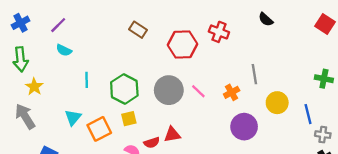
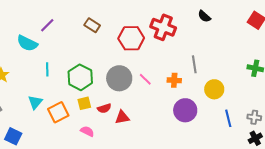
purple line: (58, 25) -> (47, 25), moved
red cross: (219, 32) -> (163, 27), size x1.4
cyan semicircle: (64, 50) -> (27, 43), size x1.5
orange cross: (232, 92) -> (174, 80), turned 32
blue line: (308, 114) -> (228, 118), moved
red semicircle: (152, 143) -> (104, 108), moved

